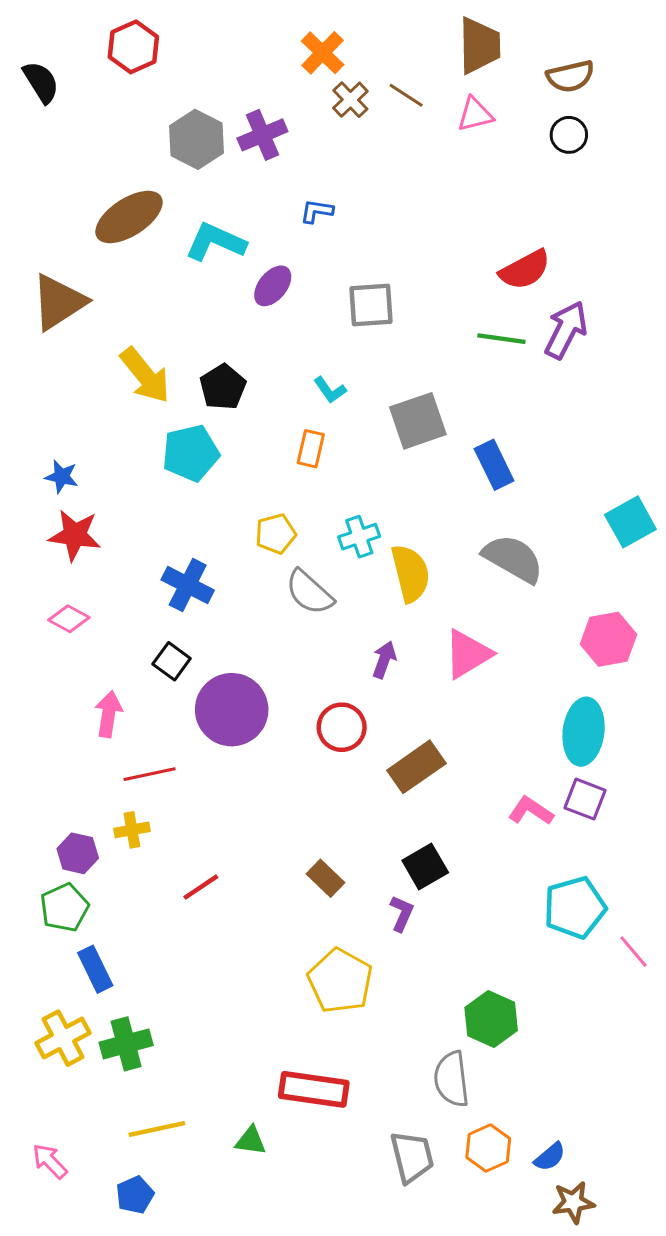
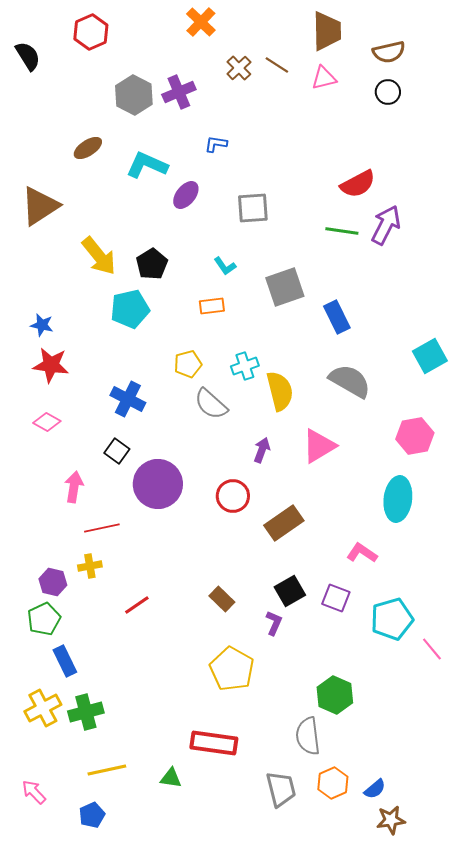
orange cross: (323, 53) -> (201, 22), moved
brown ellipse: (129, 217) -> (88, 148), size x0.6
orange rectangle: (311, 449) -> (212, 306), turned 70
purple square: (585, 799) -> (336, 598), moved

